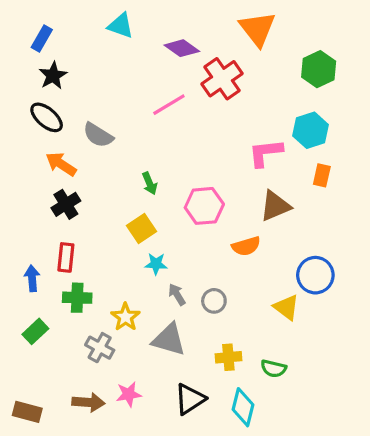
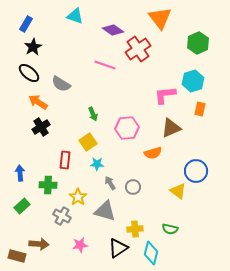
pink line: (169, 105) -> (105, 65), turned 50
red rectangle: (66, 257) -> (65, 160), moved
yellow cross: (228, 357) -> (135, 229), moved
brown arrow: (88, 402) -> (39, 244), moved

